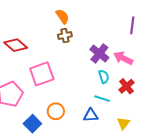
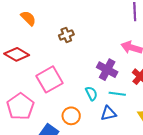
orange semicircle: (62, 16) -> (28, 18), moved
purple cross: (99, 53) -> (107, 70), moved
cyan semicircle: (104, 77) -> (91, 93), moved

